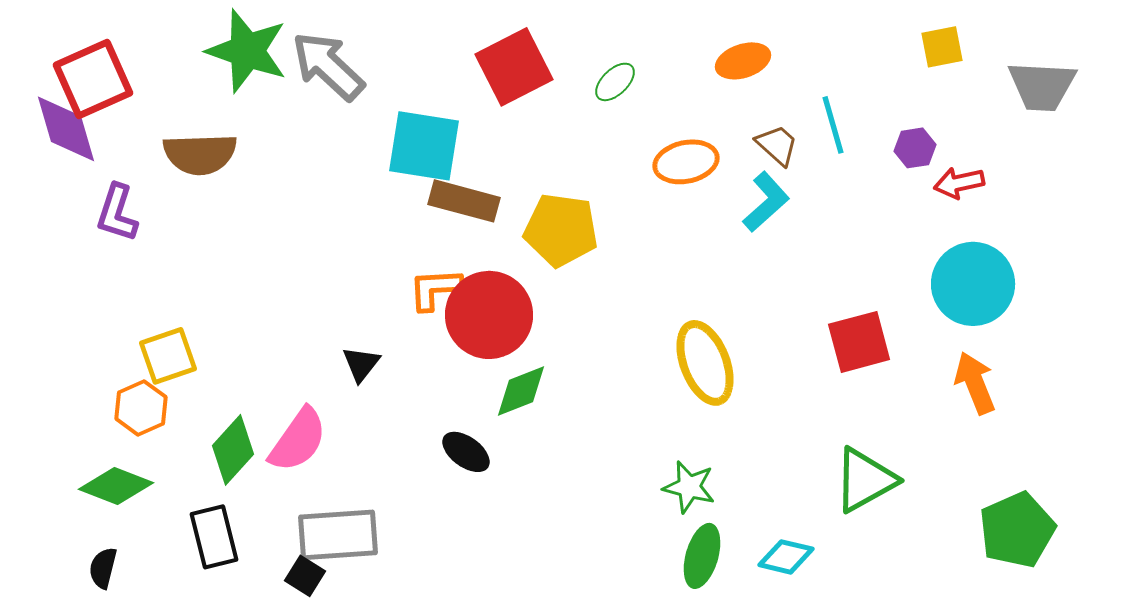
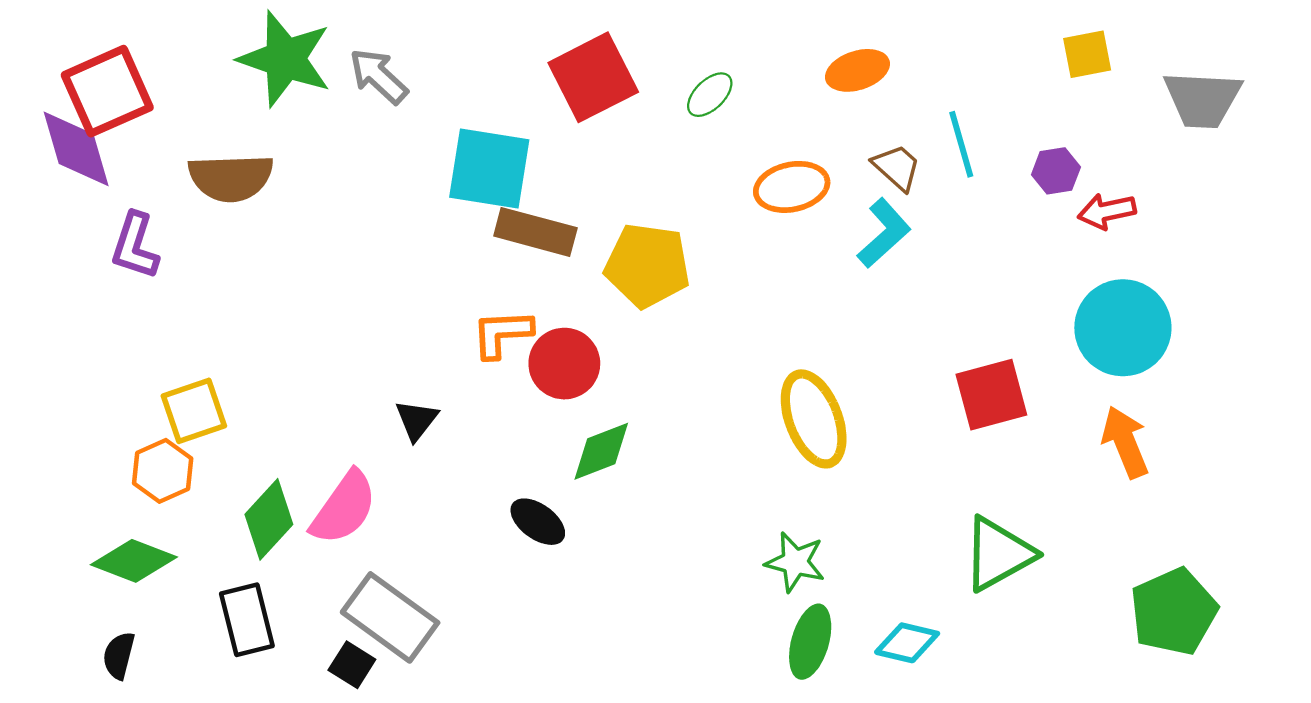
gray arrow: (328, 66) -> (379, 76), size x0.7
red circle: (489, 315) -> (564, 364), size x0.7
gray rectangle: (338, 535) -> (390, 617), turned 40

